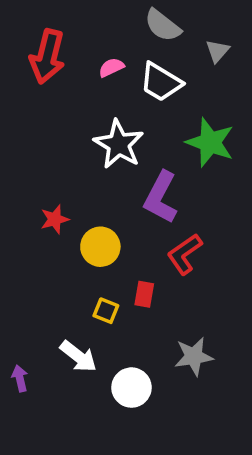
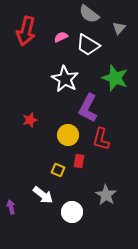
yellow circle: (100, 247) -> (68, 135), moved
red L-shape: (185, 254) -> (101, 139), turned -40
gray star: (194, 356) -> (106, 195), turned -30

